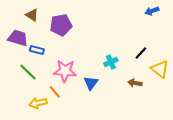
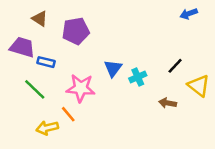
blue triangle: (91, 83) -> (113, 68), moved

